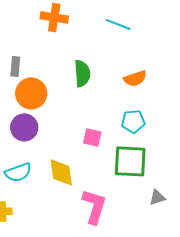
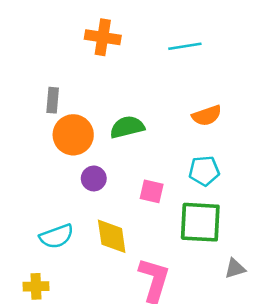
cyan line: (118, 24) -> (185, 46), turned -30
green semicircle: (82, 73) -> (127, 127), moved, turned -100
purple circle: (24, 127) -> (94, 178), moved, size x0.7

